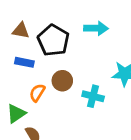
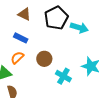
black pentagon: (53, 40) -> (56, 18), moved
orange semicircle: (37, 93) -> (17, 58), moved

